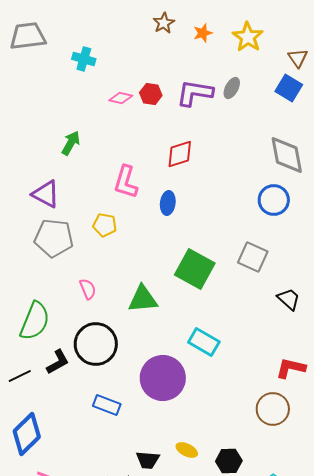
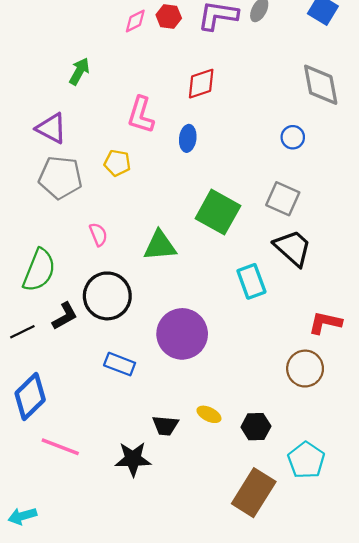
pink diamond: (121, 98) -> (135, 21), turned -40
blue circle: (274, 200) -> (293, 137), moved, size x0.7
black trapezoid: (289, 299) -> (293, 248), moved, size x1.5
cyan rectangle: (204, 342) -> (251, 281), moved, turned 40

